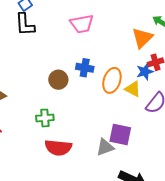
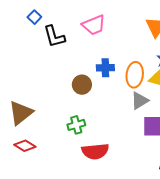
black L-shape: (25, 24) -> (54, 36), moved
gray triangle: (105, 147) -> (140, 101), moved

